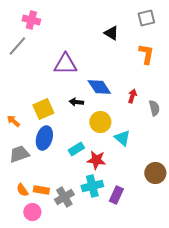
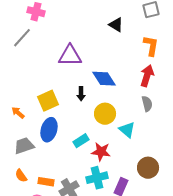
red arrow: (132, 96) -> (147, 76), moved, size x1.5
black arrow: (76, 102) -> (81, 94), turned -96
gray semicircle: (154, 108) -> (147, 104), moved
brown circle: (155, 173) -> (148, 168), moved
orange semicircle: (22, 190) -> (21, 176), moved

